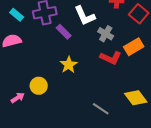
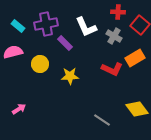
gray cross: (106, 34) -> (114, 36), moved
yellow star: (69, 65) -> (70, 76), turned 30
yellow circle: (39, 86) -> (40, 64), moved

